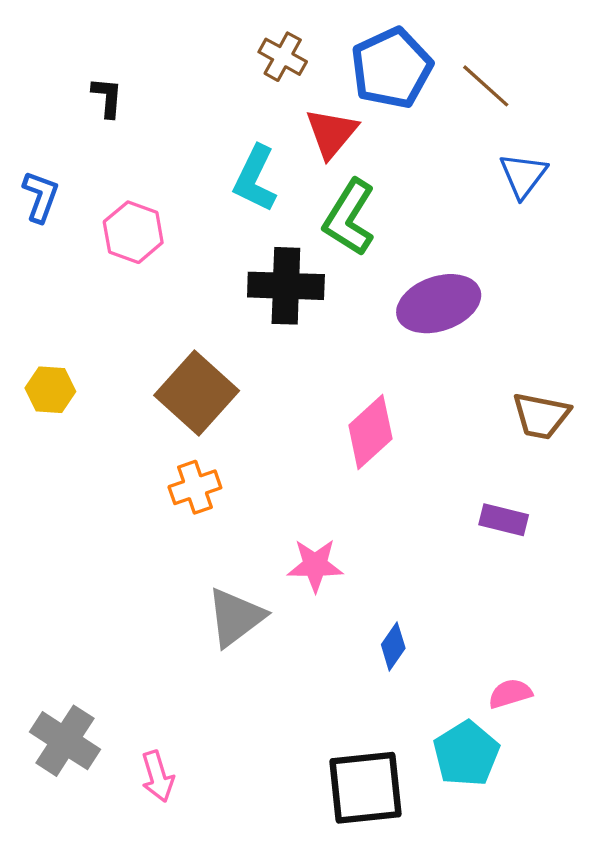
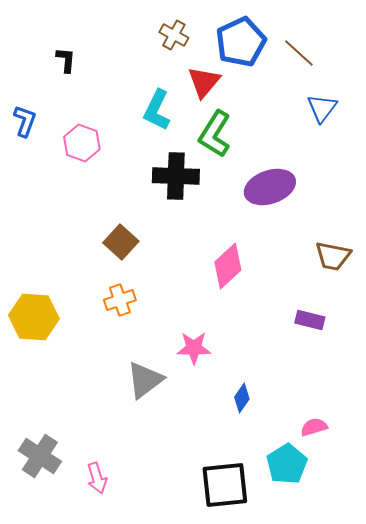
yellow hexagon: (50, 390) -> (34, 317), moved, size x1.6
brown square: (197, 393) -> (121, 242), size x0.7

